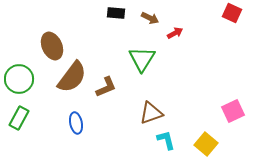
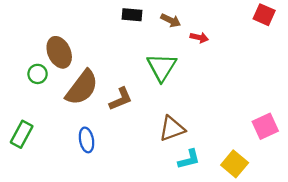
red arrow: (175, 33) -> (199, 37), turned 42
green circle: (19, 79) -> (38, 74), moved, size x0.6
cyan L-shape: (166, 140) -> (189, 159), turned 90

